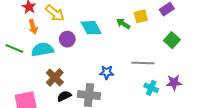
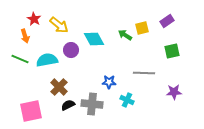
orange arrow: (33, 27) -> (25, 36), moved
green square: (172, 40) -> (172, 51), turned 35
cyan cross: (151, 88) -> (127, 100), moved

